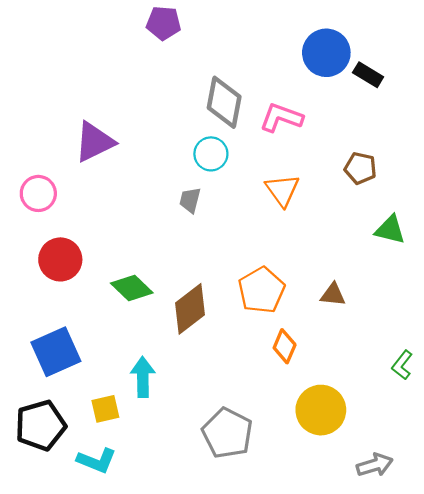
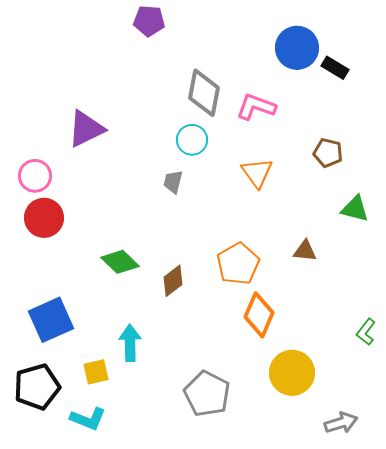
red circle: (60, 259) -> (44, 218), moved
brown triangle: (333, 295) -> (305, 251), moved
brown diamond: (190, 309) -> (173, 281), size x0.7
orange diamond: (285, 346) -> (259, 315), size x1.4

